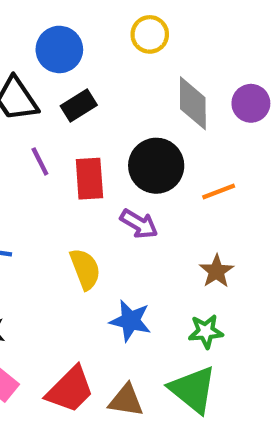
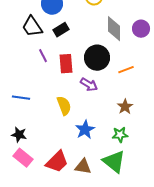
blue star: (130, 321) -> (85, 130), turned 30

